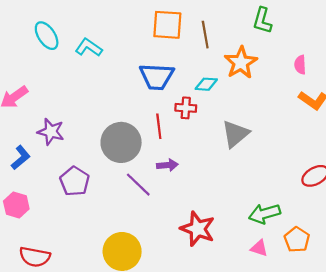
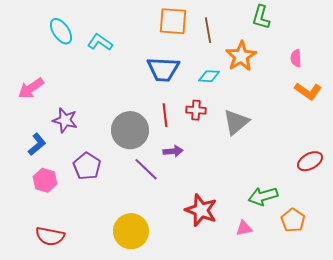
red cross: (186, 108) -> (196, 110), moved
pink hexagon: (16, 205) -> (45, 180), moved
pink triangle: (259, 248) -> (244, 228), moved, turned -30

